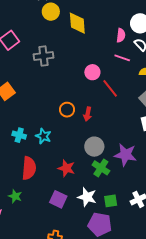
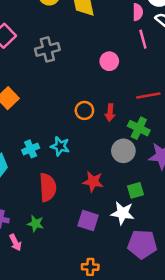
pink line: (122, 58) -> (143, 39), turned 63
red line: (110, 88) -> (148, 95), moved, turned -54
cyan cross: (19, 135) -> (31, 149), turned -32
green cross: (101, 168) -> (139, 128), moved
green square: (111, 201) -> (136, 190), moved

